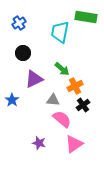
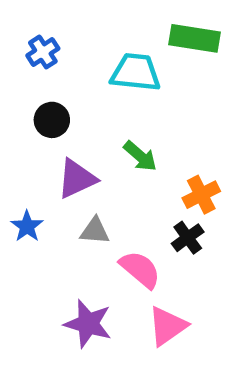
cyan trapezoid: (60, 32) -> (136, 72), turned 85
orange cross: (75, 86) -> (201, 195), moved
gray triangle: (53, 100) -> (95, 231), moved
purple star: (39, 143) -> (88, 324), size x1.5

